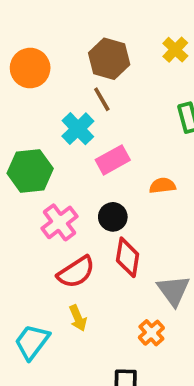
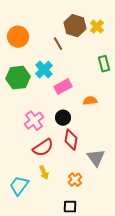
brown hexagon: (109, 59) -> (75, 26), moved
brown line: (102, 99) -> (58, 44), moved
green hexagon: (30, 171) -> (18, 78), moved
orange cross: (151, 333) -> (75, 180), moved

